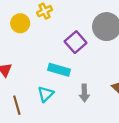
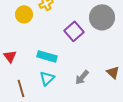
cyan rectangle: (59, 70) -> (47, 56), moved
gray arrow: (84, 93) -> (82, 77), turned 42

